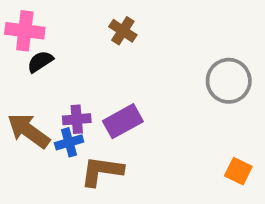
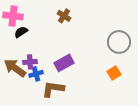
purple cross: (77, 119) -> (30, 62), moved
orange square: (238, 171) -> (114, 73), moved, turned 32

